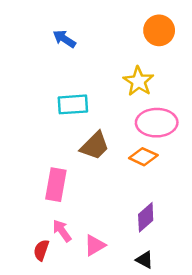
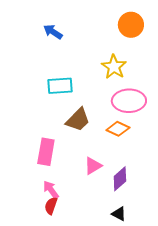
pink triangle: (95, 245) -> (93, 166), moved
red semicircle: (41, 250) -> (51, 206), moved

